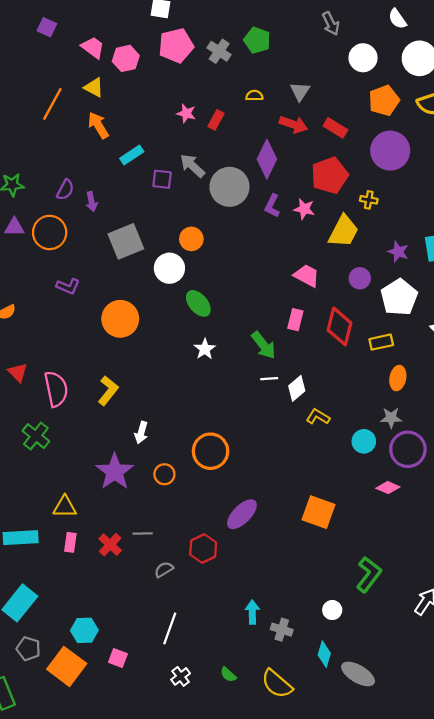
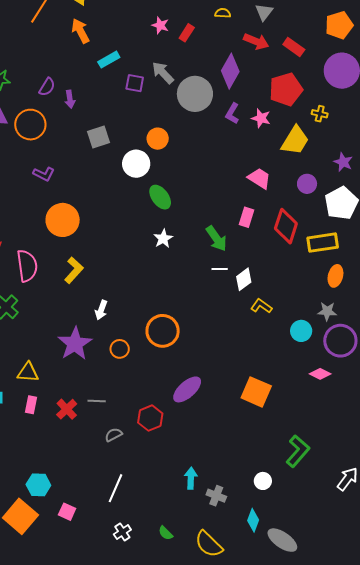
gray square: (126, 241) -> (98, 137), size x0.7
orange circle: (120, 319) -> (63, 220), moved
yellow rectangle: (381, 342) -> (323, 243), size x1.4

